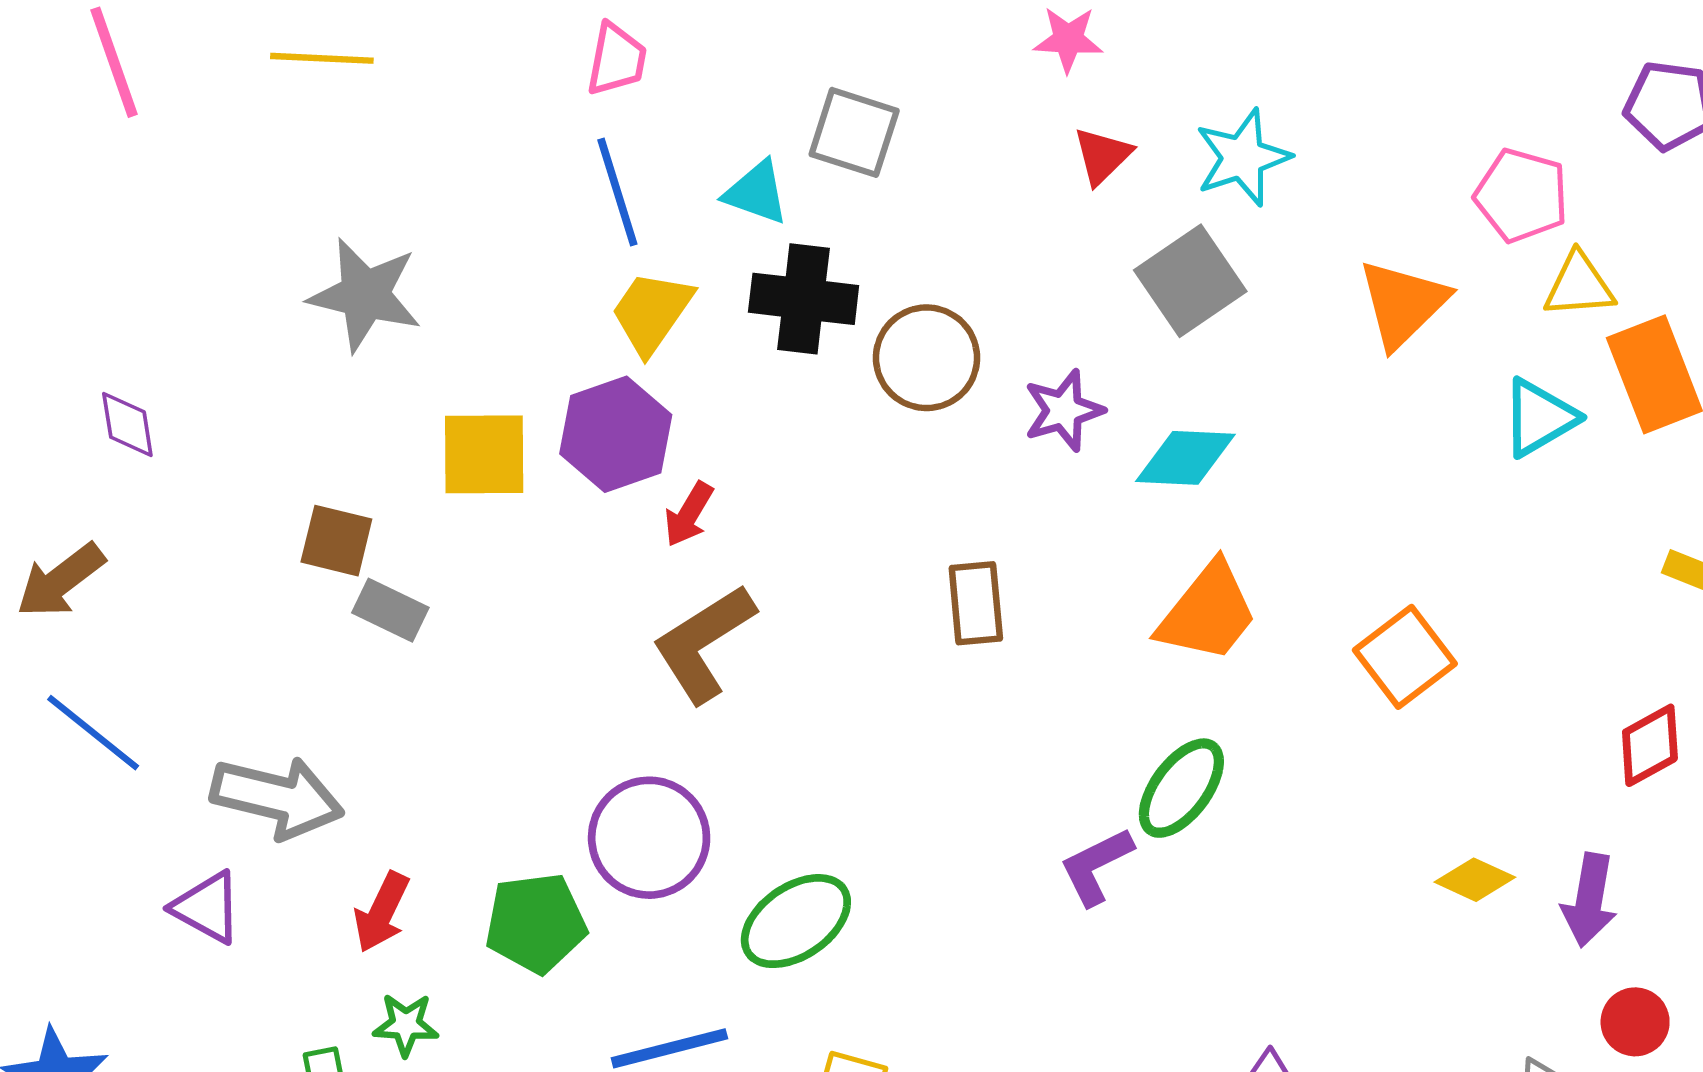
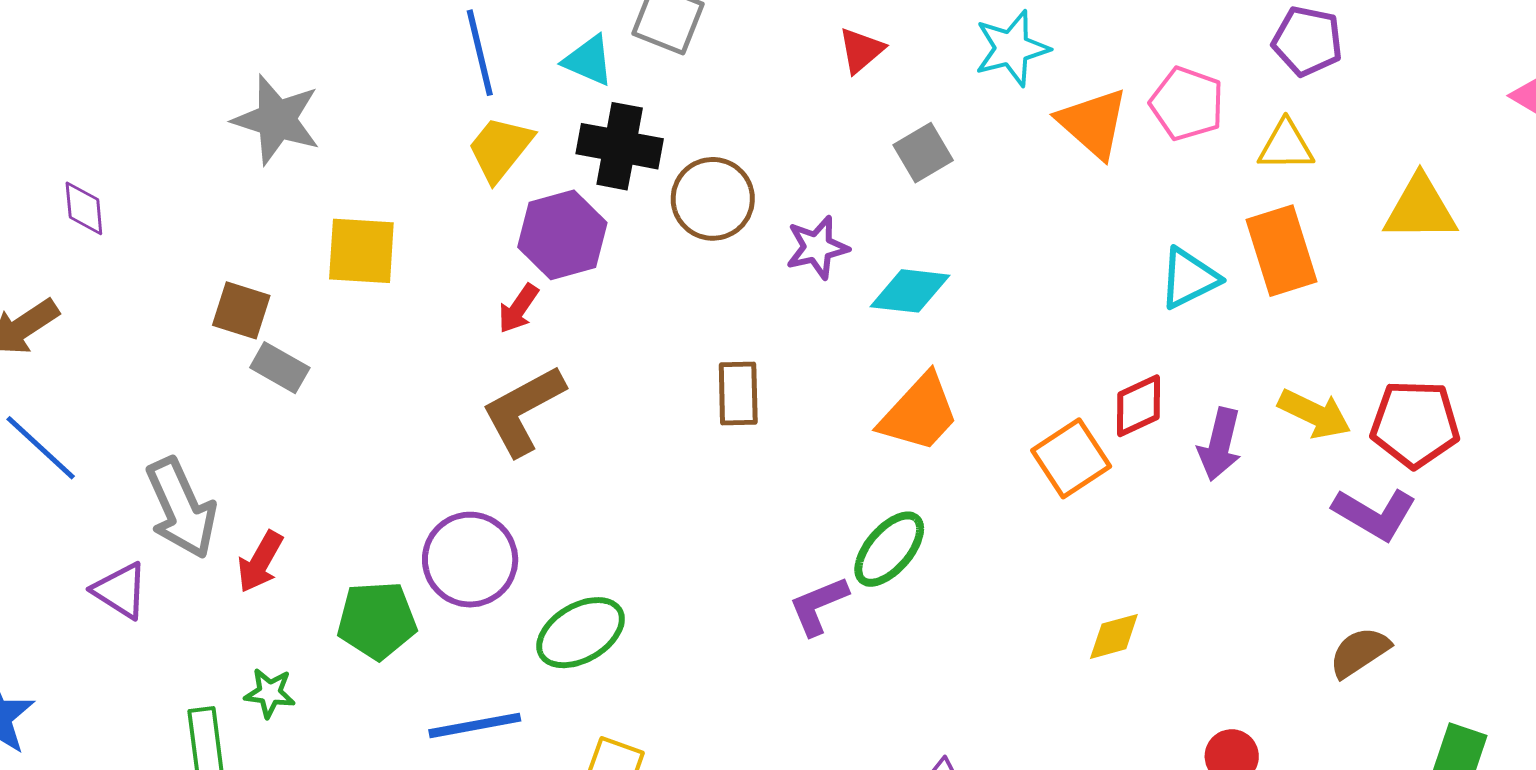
cyan star: (1243, 158) -> (1012, 48), moved
gray square: (1190, 281) -> (923, 153), size x0.7
yellow triangle: (1579, 285) -> (1286, 146), moved
orange triangle: (1403, 304) -> (1093, 123), moved, turned -38
purple hexagon: (616, 434) -> (562, 235), moved
red diamond: (1650, 745) -> (1139, 406), moved
gray arrow: (277, 797) -> (181, 508), turned 48
yellow diamond: (1475, 880) -> (1114, 636), turned -44
purple arrow: (1589, 900) -> (1220, 444), moved
red arrow: (382, 912) -> (260, 562), moved

